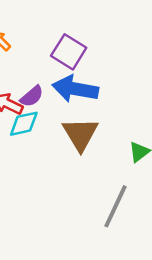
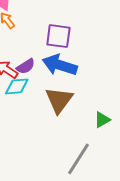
purple square: (69, 52) -> (58, 36), turned -32

